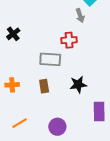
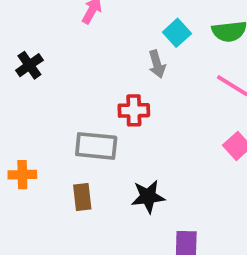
black cross: (13, 34) -> (29, 65), moved
orange cross: (12, 85) -> (22, 175), moved

